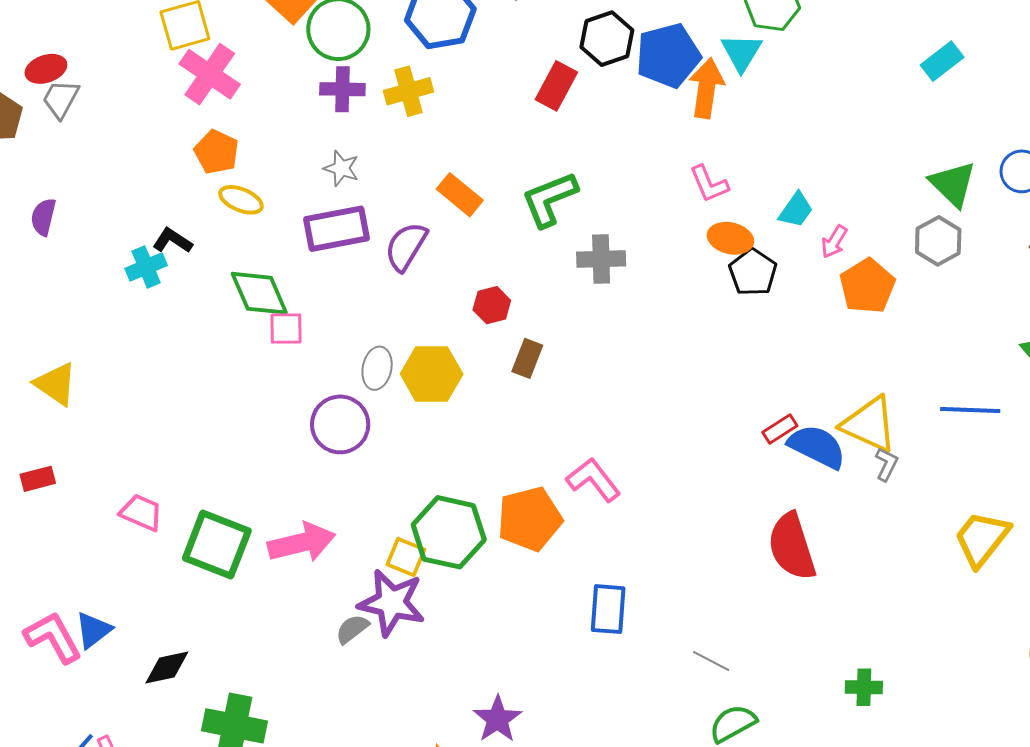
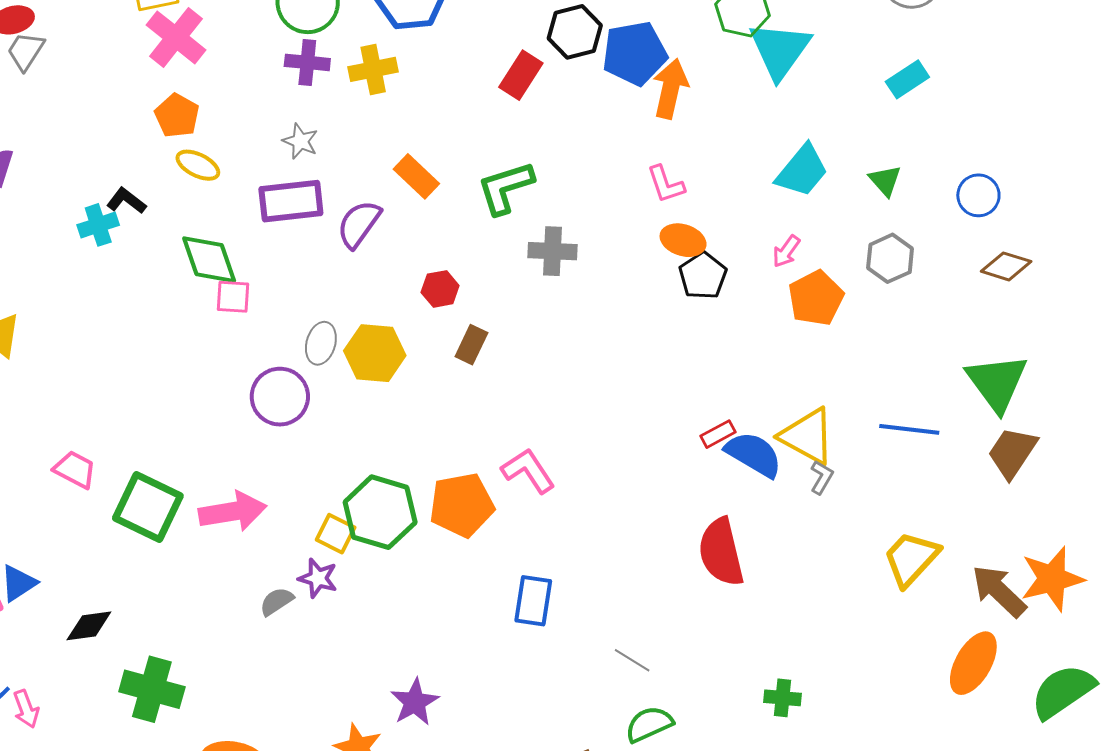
cyan triangle: (741, 52) -> (780, 50), moved, size x1.5
green triangle: (953, 184) -> (885, 180), moved, size x0.7
cyan trapezoid: (796, 210) -> (802, 171), moved, size x1.5
purple star: (392, 603) -> (318, 578), size x0.6

